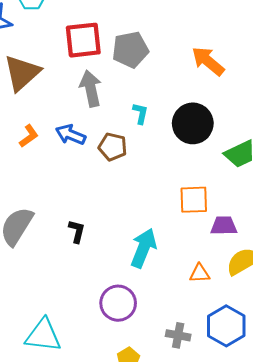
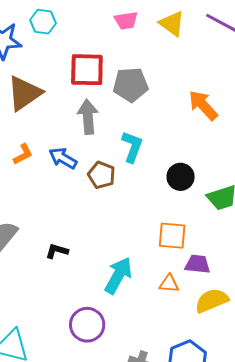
cyan L-shape: (140, 113) -> (132, 147), size x1.5
black circle: (193, 123) -> (181, 177), moved, size x0.7
black L-shape: (77, 231) -> (57, 251), turned -95
orange triangle: (200, 273) -> (169, 284), moved

